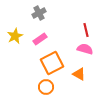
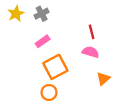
yellow star: (15, 36) -> (16, 14), moved
orange triangle: (79, 74) -> (103, 79), moved, turned 48

